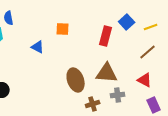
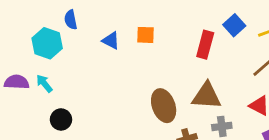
blue triangle: (38, 47) -> (111, 40), moved

